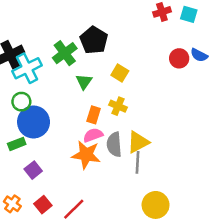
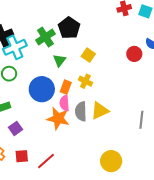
red circle: (179, 58) -> (134, 54), moved
blue circle: (34, 122) -> (42, 89), moved
pink semicircle: (93, 135) -> (64, 103), turned -77
gray line: (137, 162) -> (141, 120), moved
red square: (43, 205) -> (22, 156), turned 32

